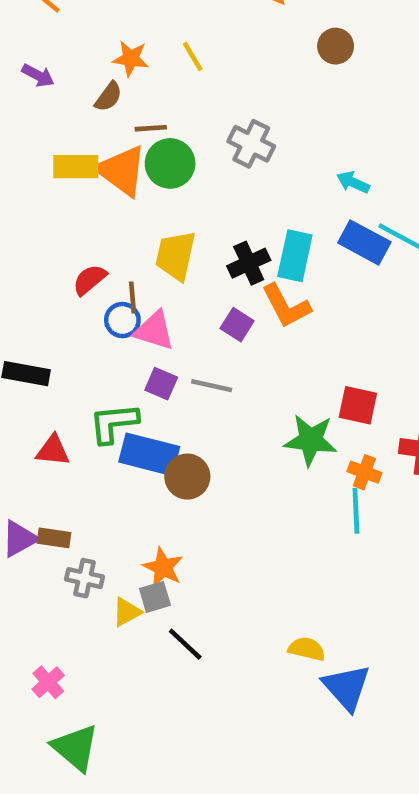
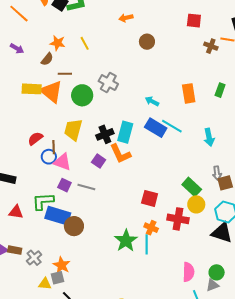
green circle: (170, 163) -> (82, 95), moved
green star: (311, 440) -> (126, 241), moved, turned 30
gray cross: (84, 578) -> (34, 258), moved, turned 35
yellow triangle: (127, 612) -> (45, 284), turned 32

